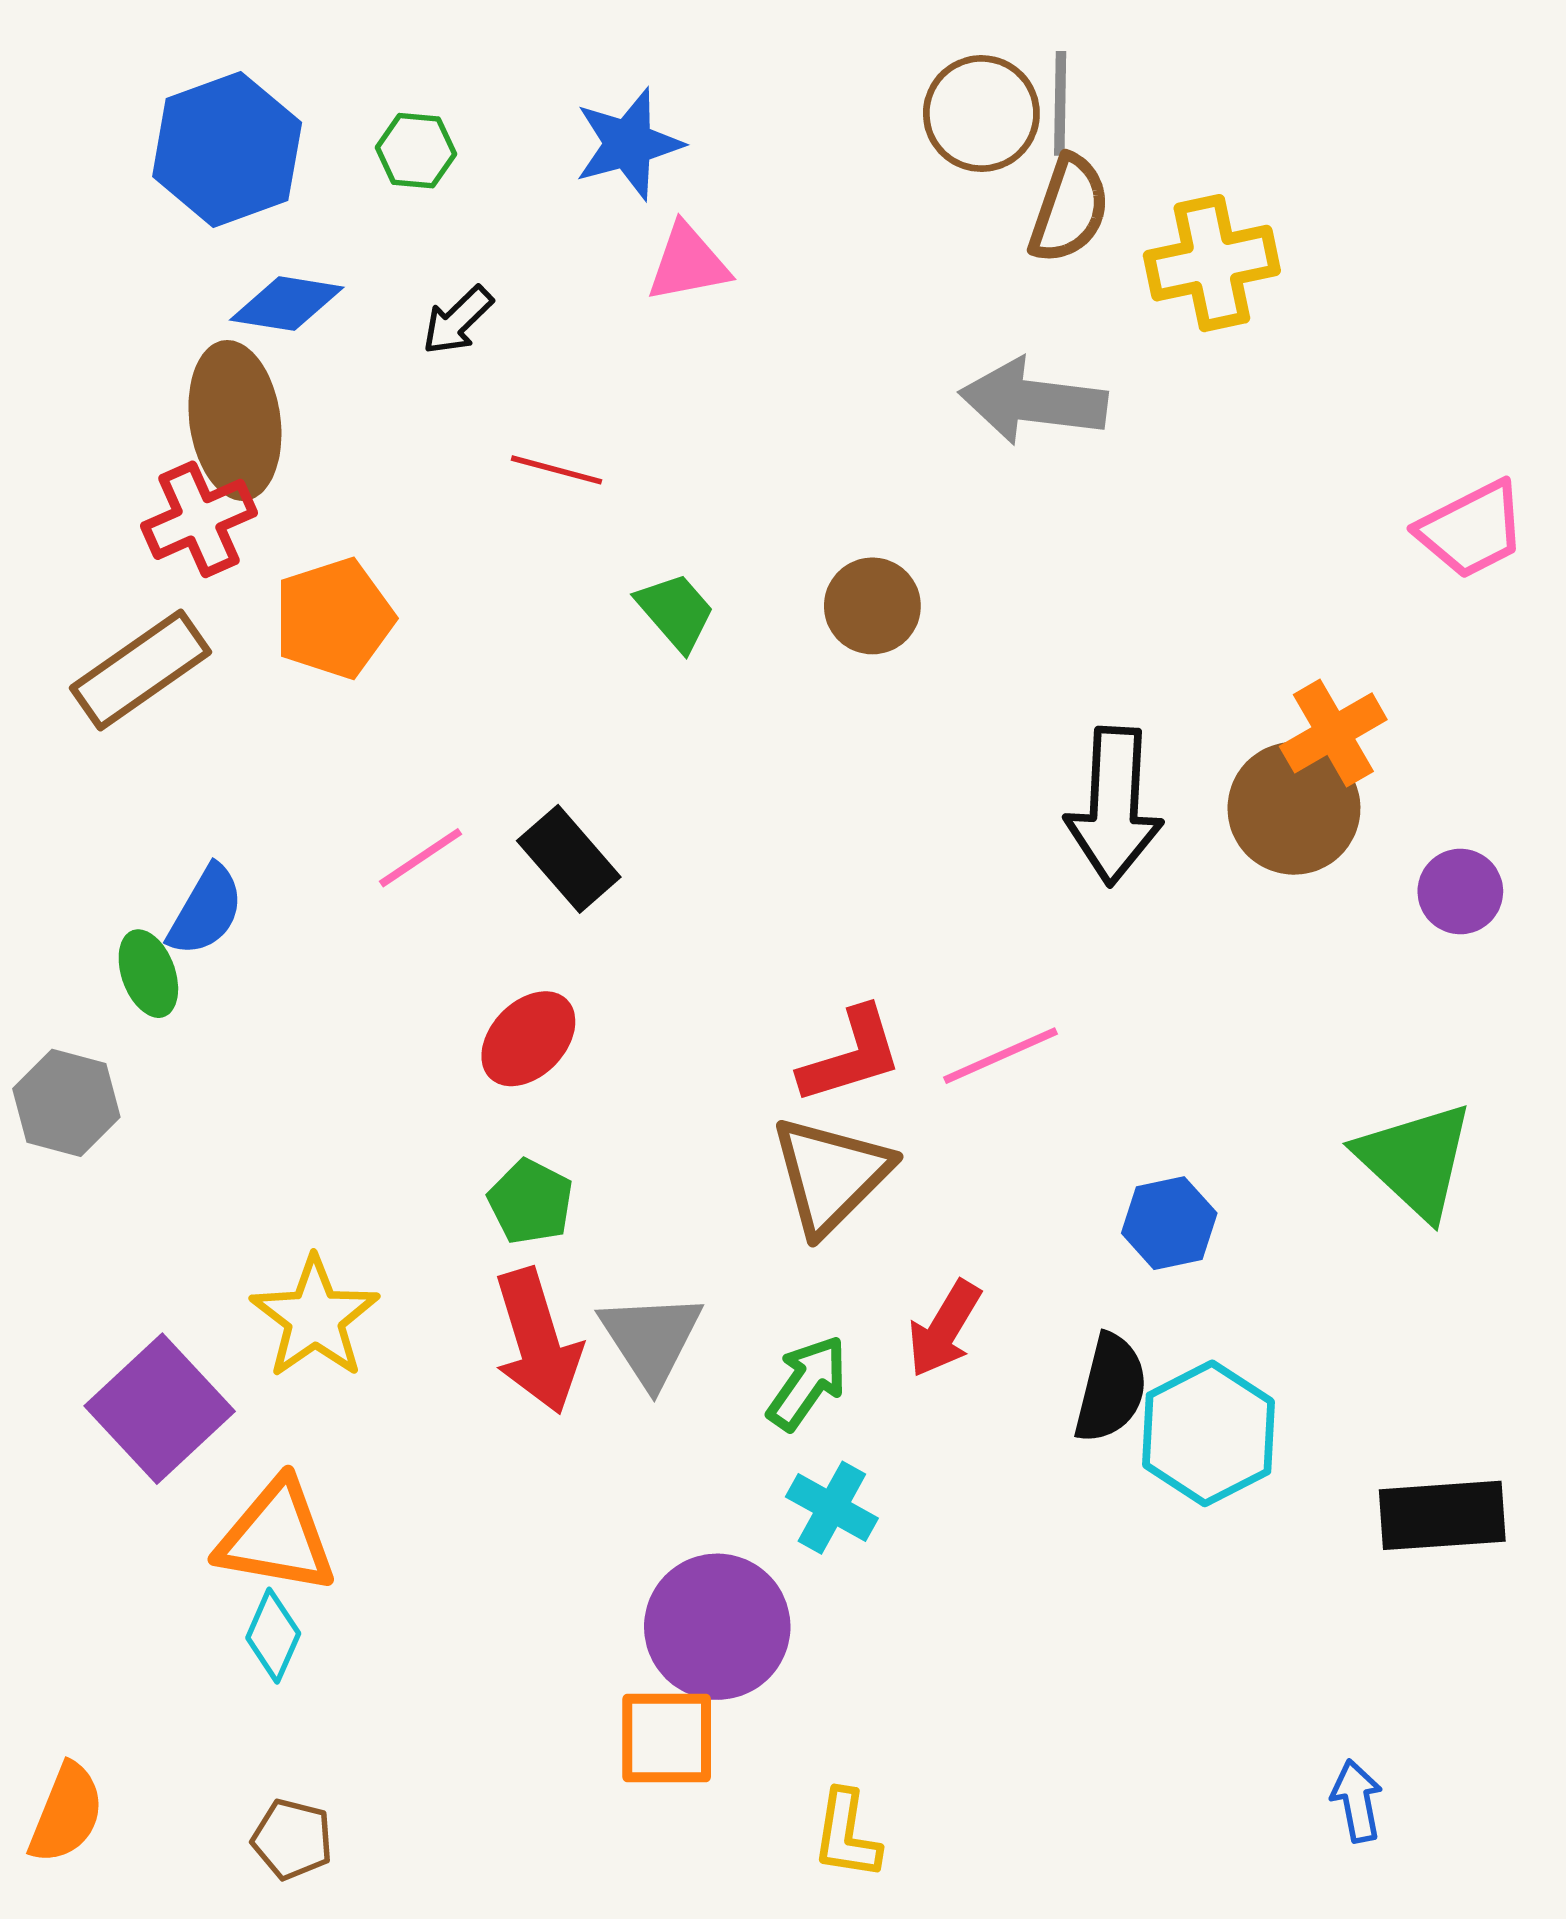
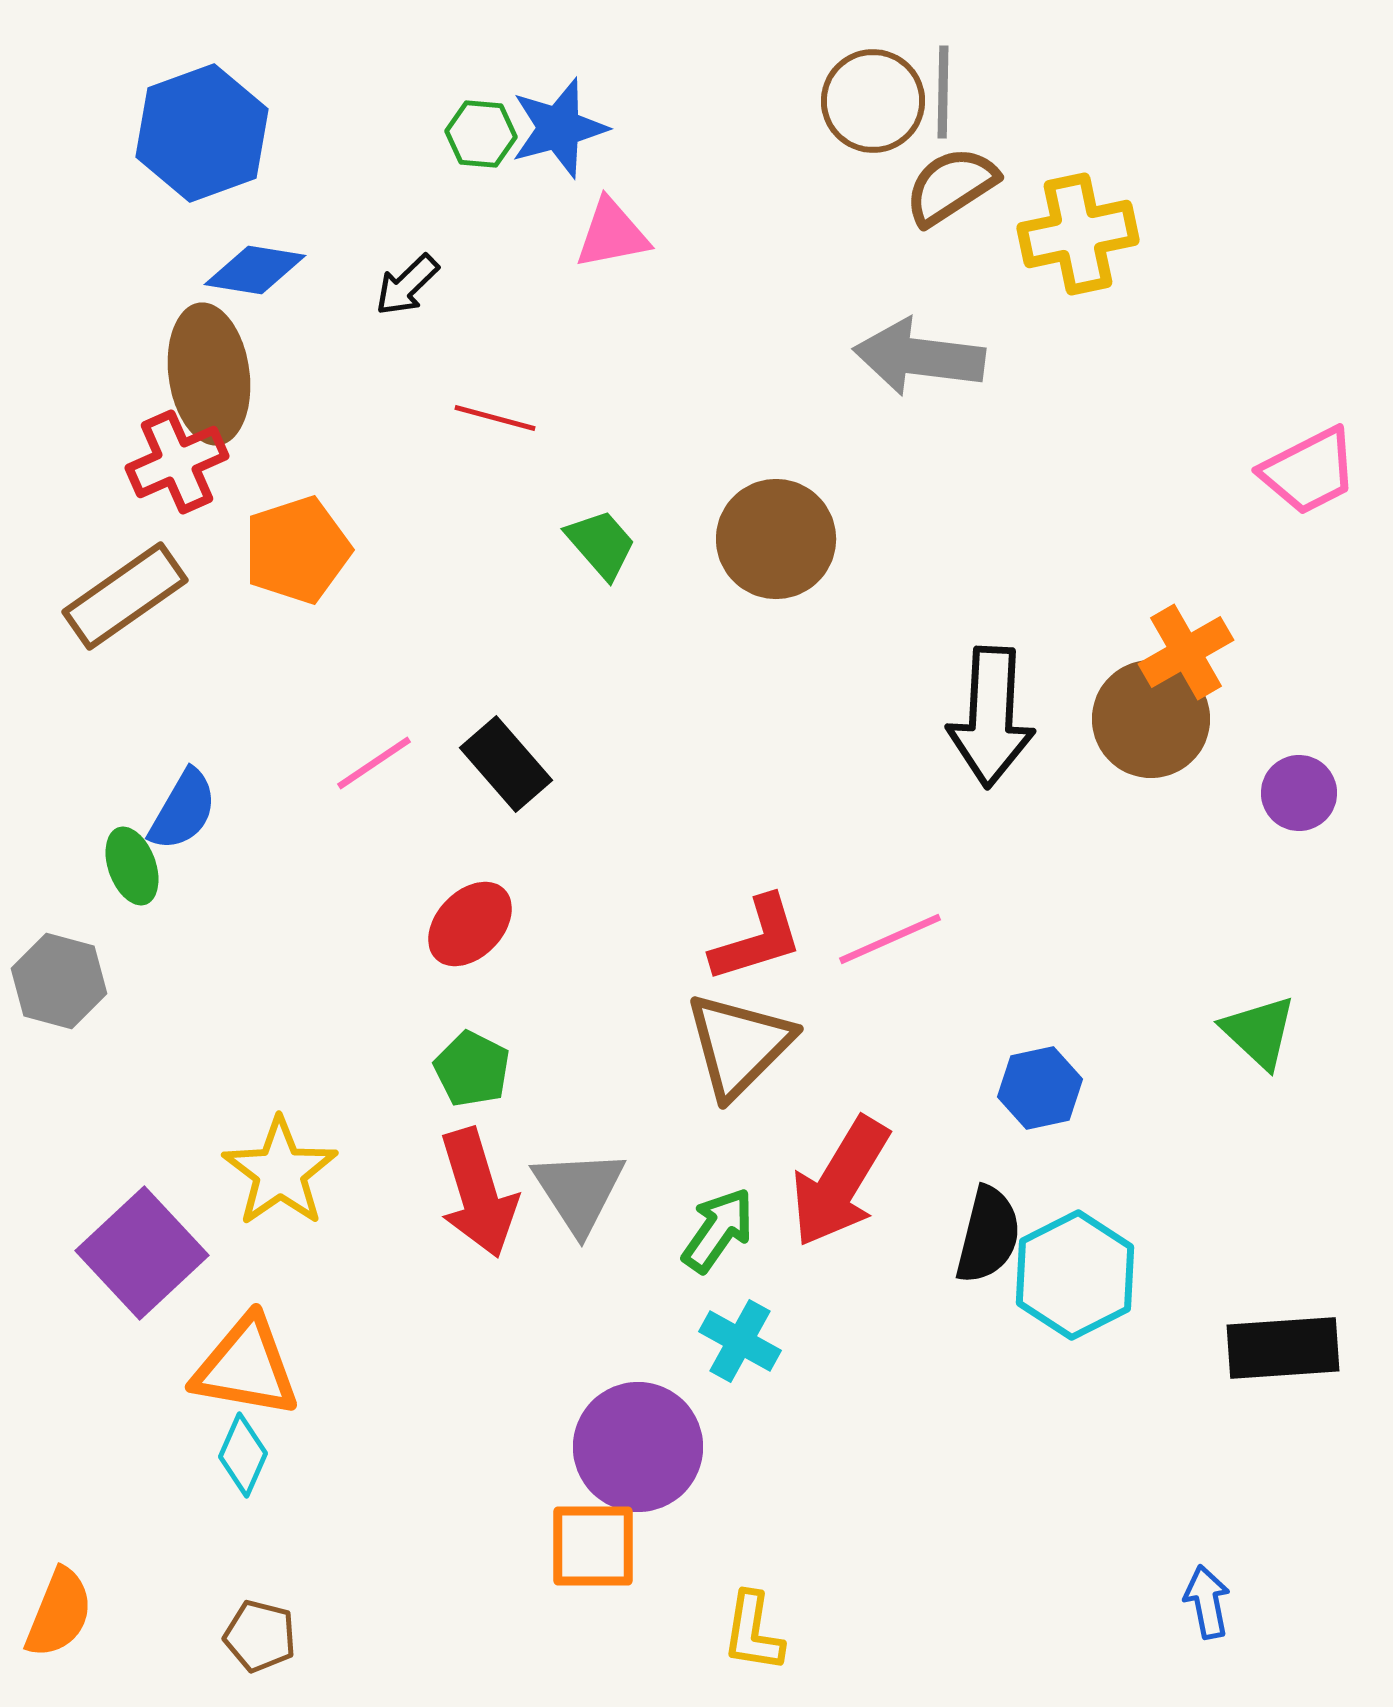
green hexagon: (416, 151) -> (481, 134), moved
brown semicircle: (1069, 209) -> (951, 186), turned -142
brown circle: (872, 606) -> (776, 539), size x1.4
green triangle: (1415, 1160) -> (1259, 1032), size x0.7
red arrow: (944, 1329) -> (840, 1182), size x1.5

